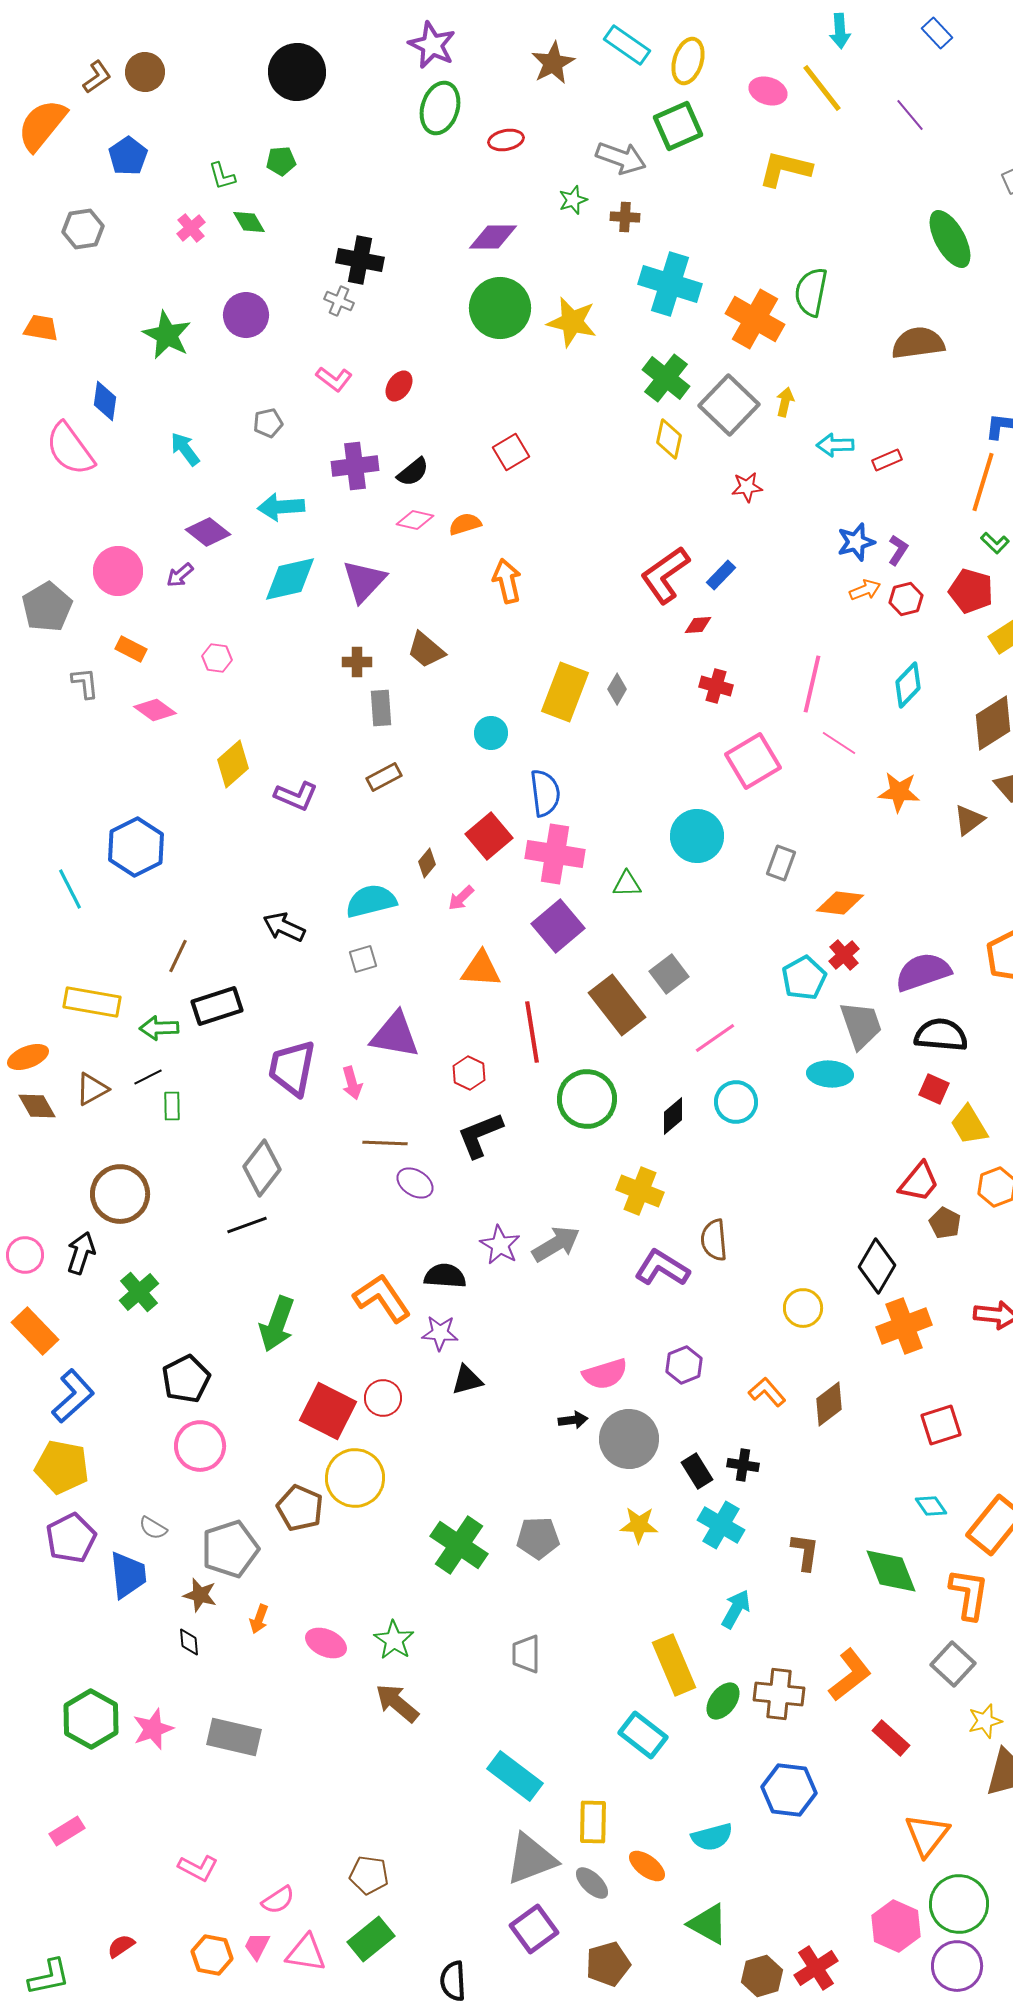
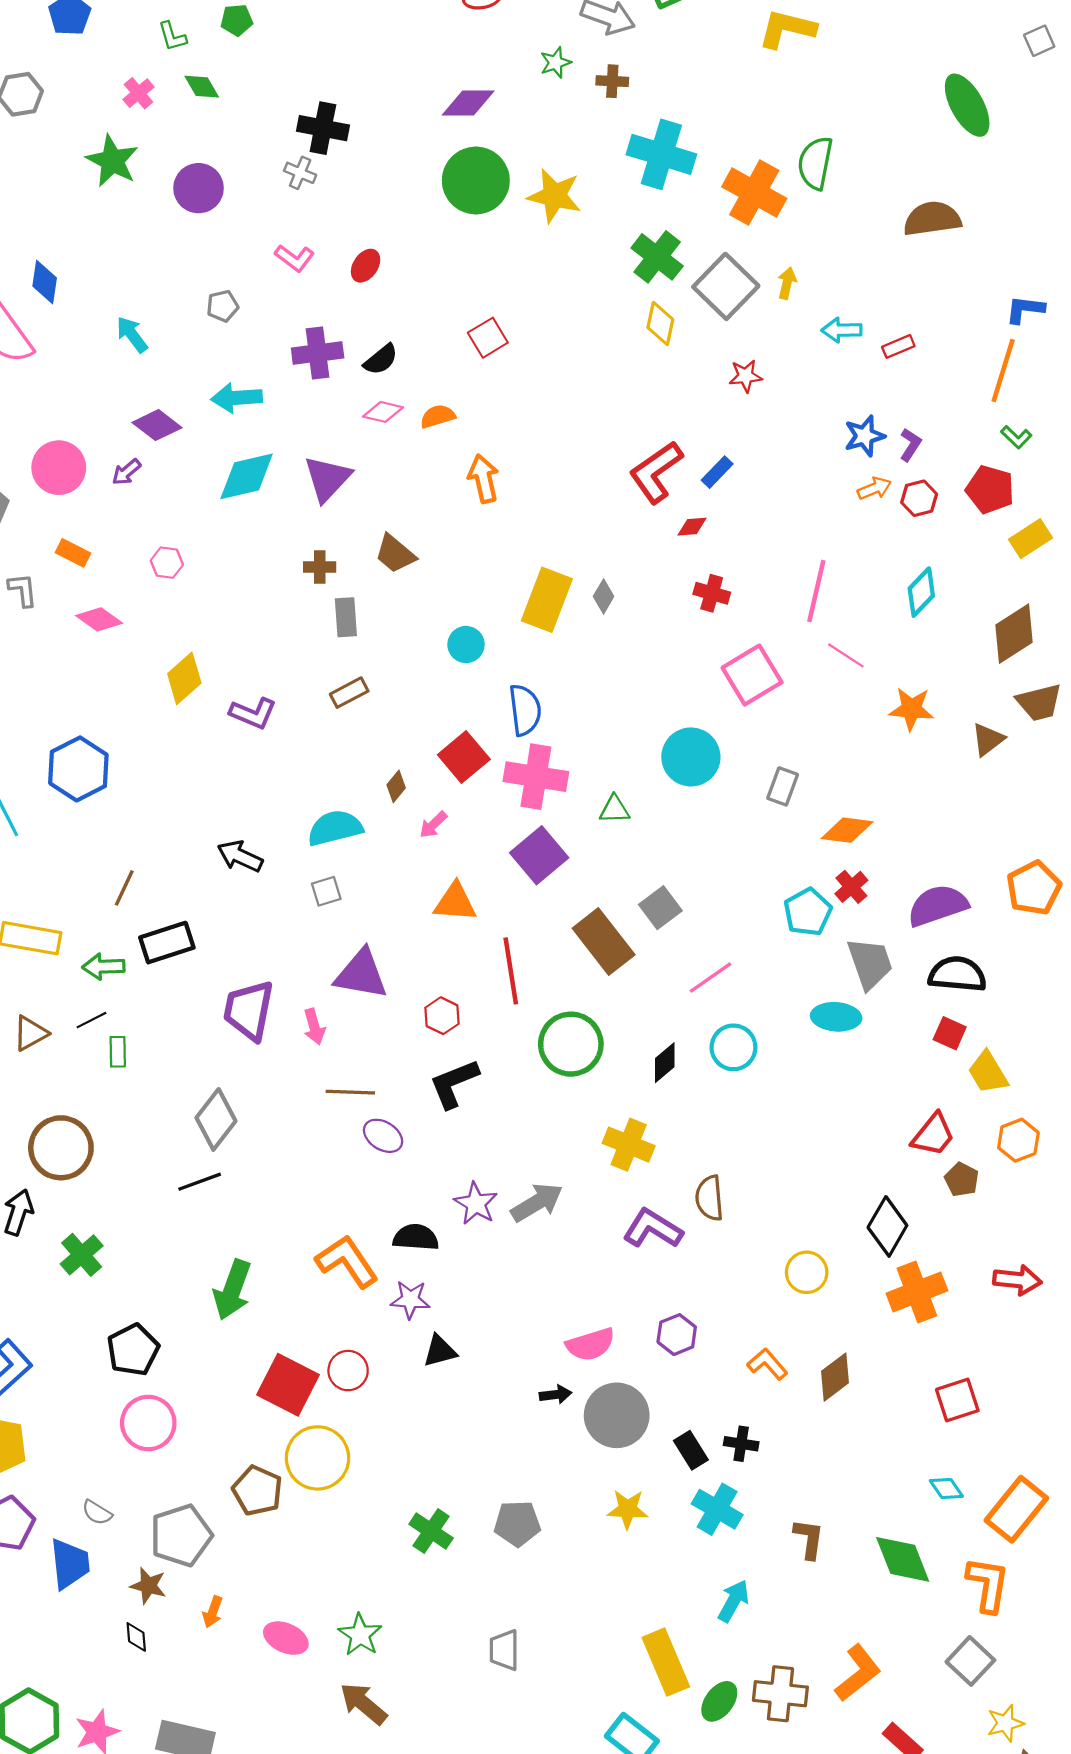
green star: (167, 335) -> (112, 161), moved
green cross: (459, 1545) -> (431, 1531), size x0.7

